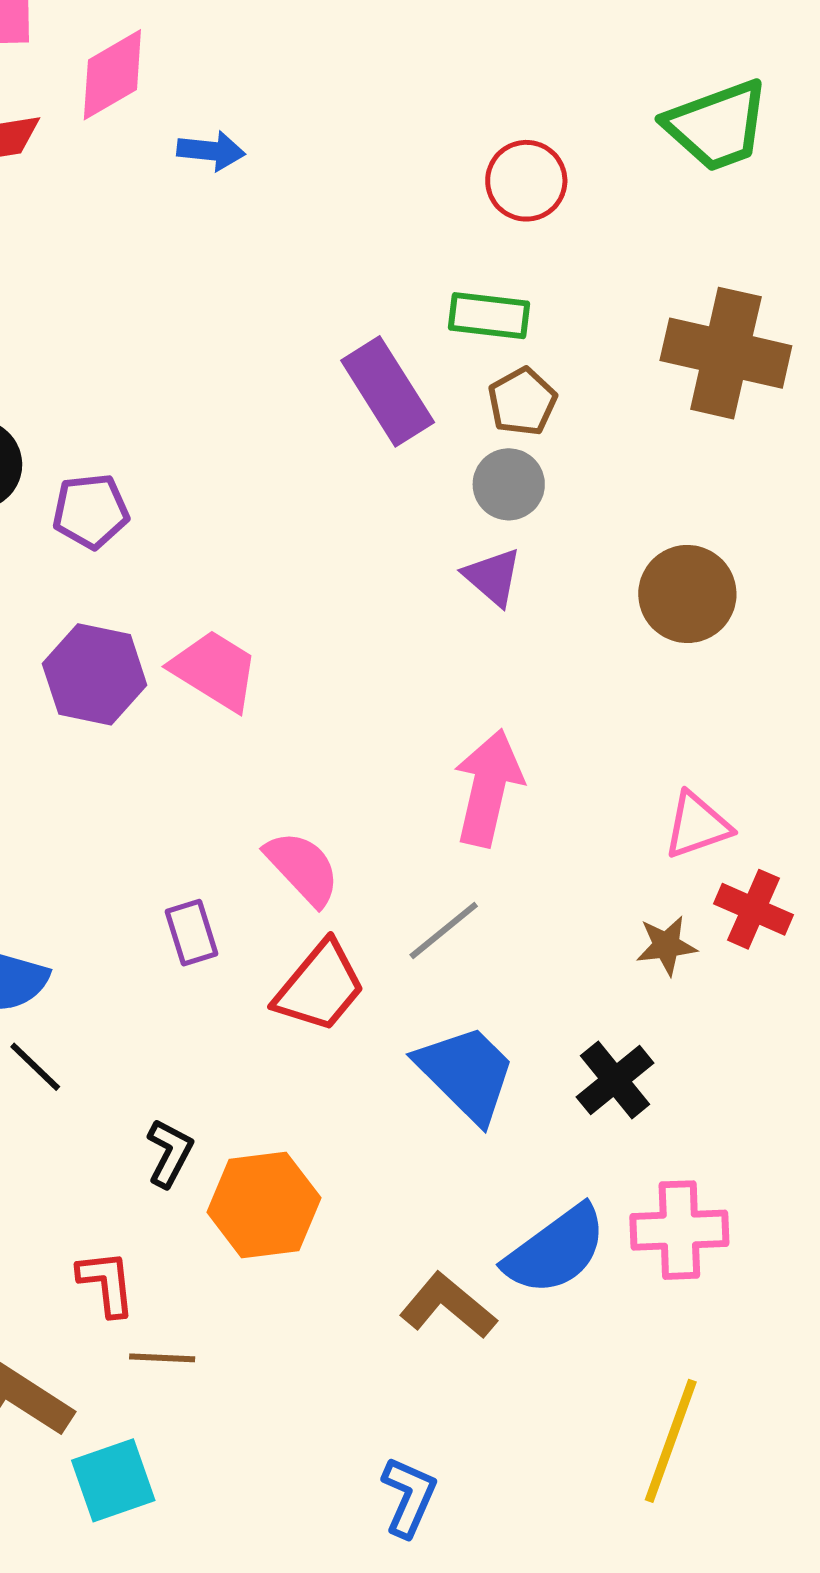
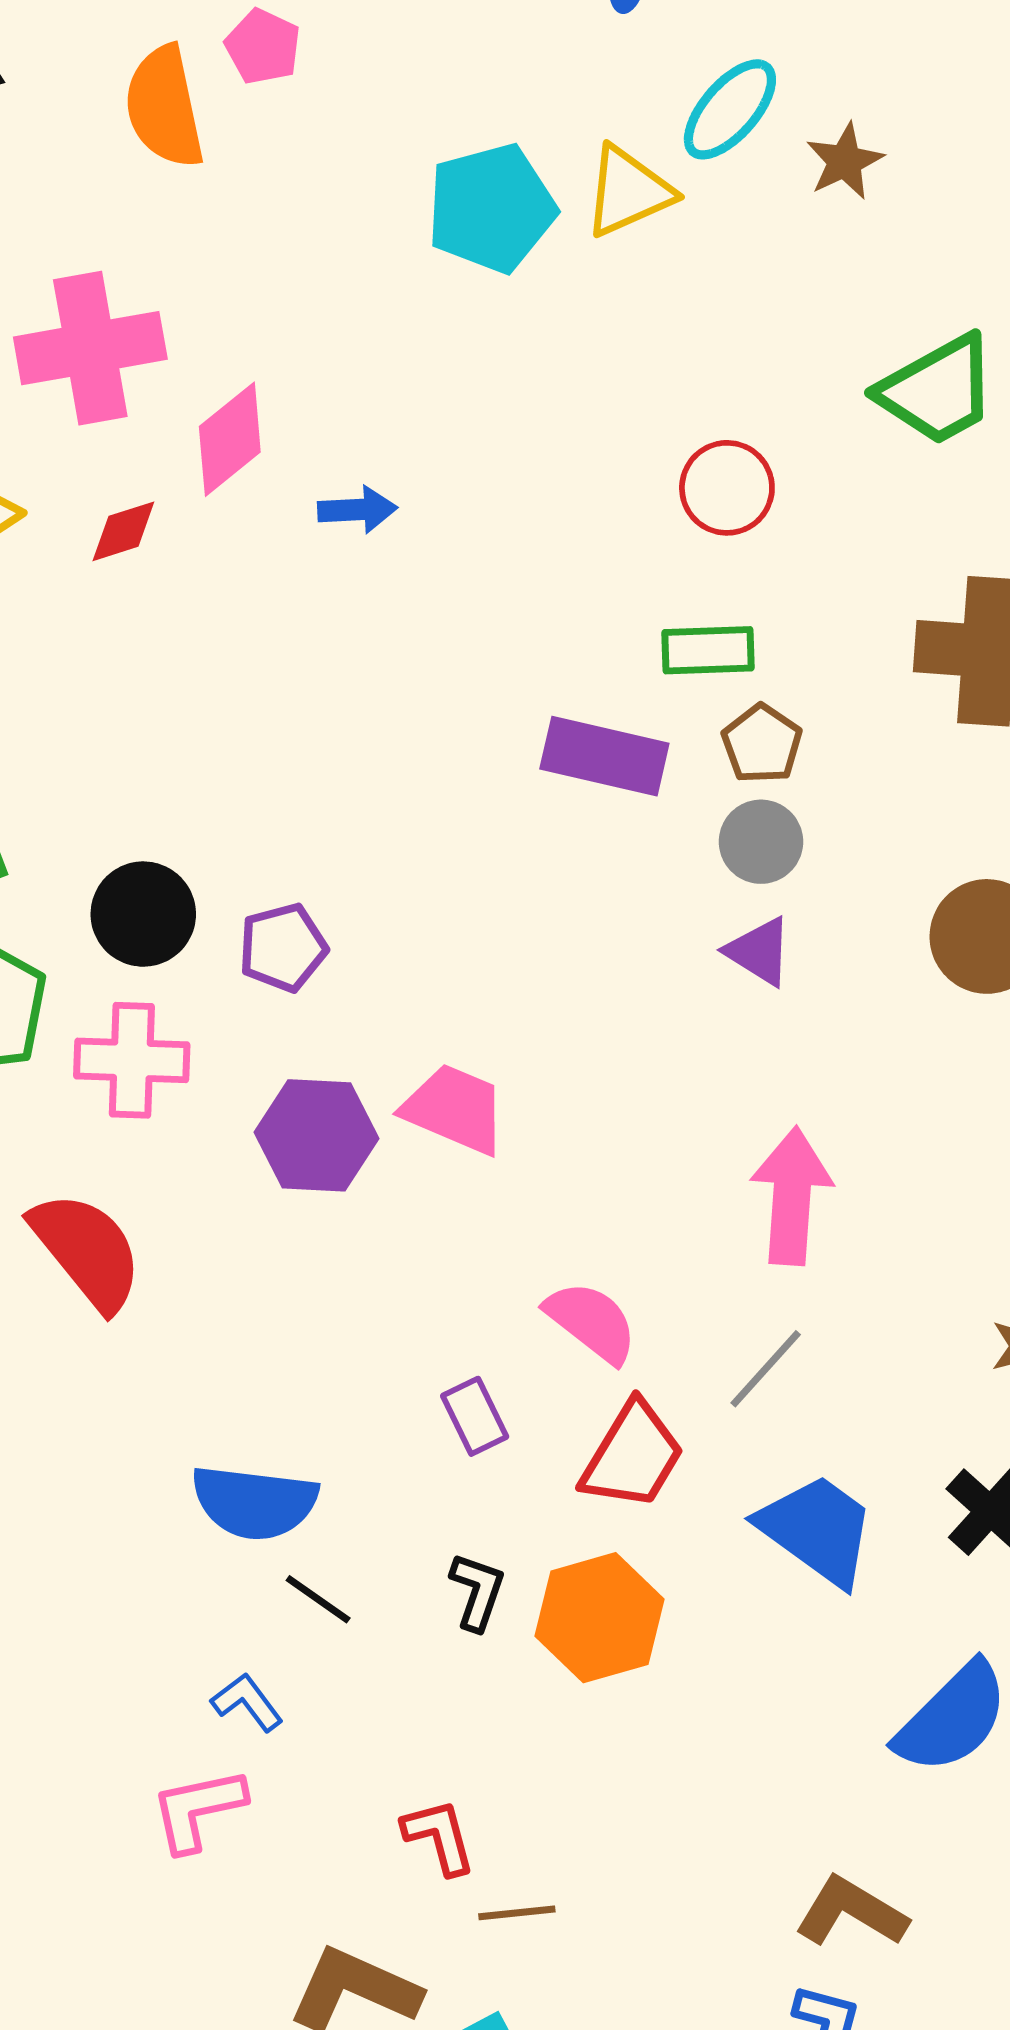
purple rectangle: (388, 391) -> (604, 756), turned -36
black L-shape: (170, 1153) -> (477, 1591), moved
orange hexagon: (264, 1205) -> (600, 1618), moved
brown L-shape: (448, 1306) -> (851, 1912), moved

